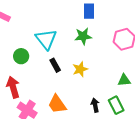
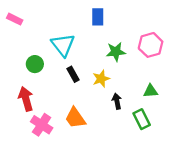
blue rectangle: (89, 11) -> (98, 17), moved
green star: (83, 36) -> (116, 52), moved
black arrow: (95, 105) -> (117, 101), moved

